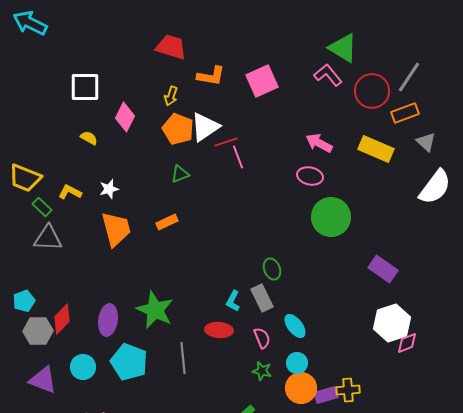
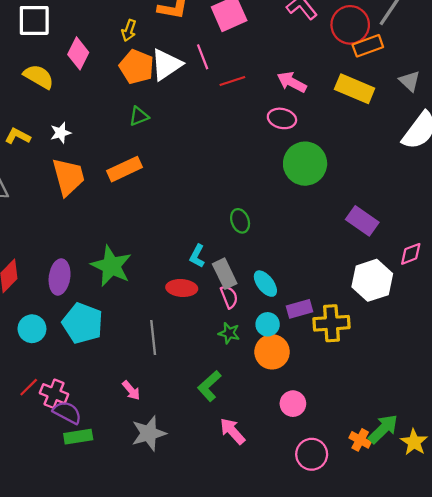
orange rectangle: (405, 113) -> (368, 46), moved
yellow semicircle: (89, 138) -> (39, 77), size x1.6
red line: (226, 142) -> (232, 81), moved
pink line: (238, 157) -> (203, 57), moved
orange rectangle: (167, 222) -> (124, 169), size x1.4
gray rectangle: (262, 298) -> (225, 274), moved
pink diamond: (407, 343) -> (411, 254), moved
gray line: (183, 358) -> (153, 338), moved
yellow cross: (348, 390) -> (331, 323), moved, size x1.4
purple rectangle: (326, 395) -> (300, 309), moved

